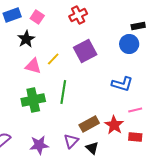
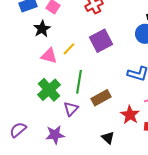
green cross: (33, 100) -> (49, 90), turned -30
brown rectangle: (89, 124) -> (101, 98), moved
purple triangle: (71, 141) -> (71, 109), moved

